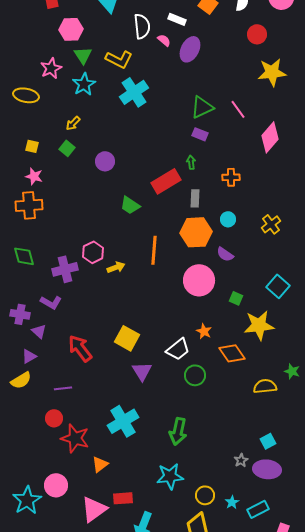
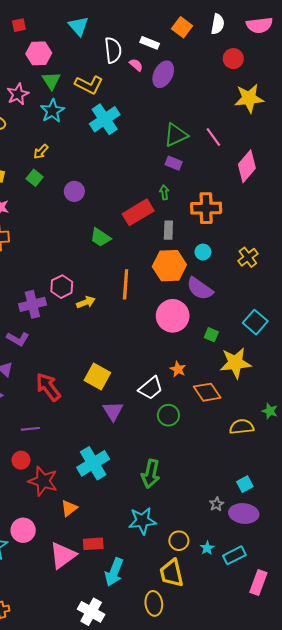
orange cross: (231, 177) -> (206, 208), size x1.6
purple semicircle: (225, 254) -> (200, 289), size x1.5

